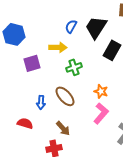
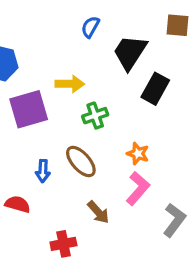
blue semicircle: (71, 26) -> (90, 27), moved
purple square: (32, 63) -> (29, 109), size x1.4
brown arrow: (63, 128) -> (98, 212), moved

